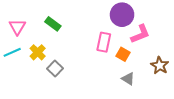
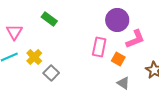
green rectangle: (53, 24) -> (49, 19), moved

